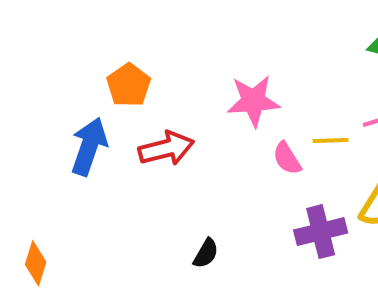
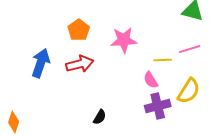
orange pentagon: (129, 85) -> (79, 30), moved
pink semicircle: (287, 158) -> (151, 80), moved

